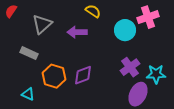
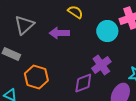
purple cross: (130, 67) -> (101, 65), moved
purple diamond: (83, 75) -> (83, 83), moved

